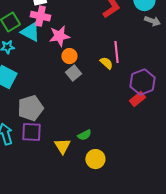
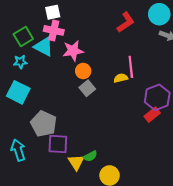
yellow semicircle: (106, 63) -> (121, 78), turned -56
gray pentagon: (30, 108) -> (44, 124), turned -30
purple square: (31, 132) -> (58, 144), moved
green semicircle: (84, 135) -> (90, 156), moved

